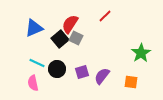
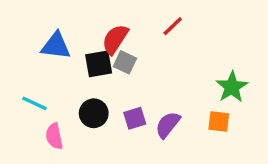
blue triangle: (34, 28) -> (56, 46), turned 30
black square: (60, 39) -> (99, 64), turned 30
cyan line: (37, 63) -> (34, 103), moved
orange square: (131, 82) -> (219, 121), moved

